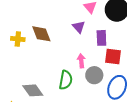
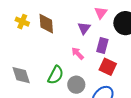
pink arrow: (81, 61) -> (78, 53), moved, turned -56
gray circle: (94, 75) -> (76, 85), moved

